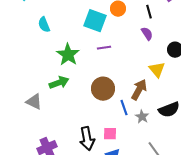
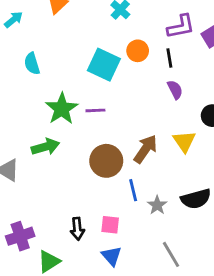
black line: (149, 12) -> (169, 58), moved
purple line: (104, 48) -> (95, 110), moved
brown arrow: (139, 90) -> (145, 149), moved
black arrow: (87, 139) -> (77, 229), size x0.7

